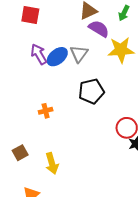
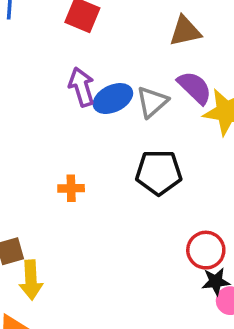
purple semicircle: (99, 29) -> (195, 88), moved
yellow arrow: (52, 163) -> (31, 280), moved

